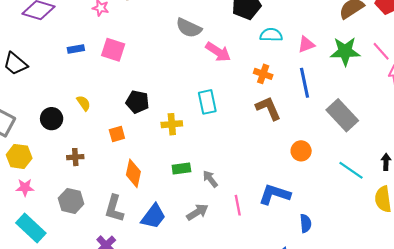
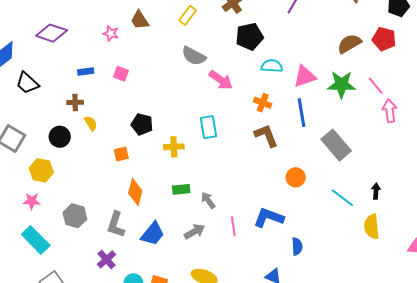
pink triangle: (306, 44) -> (305, 76), size x1.4
pink square: (113, 50) -> (121, 74), size x0.7
yellow hexagon: (19, 156) -> (41, 170), moved
brown cross: (75, 157) -> (75, 102), moved

